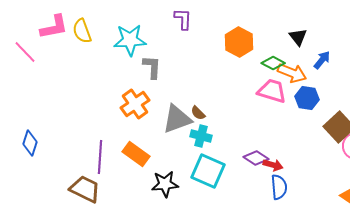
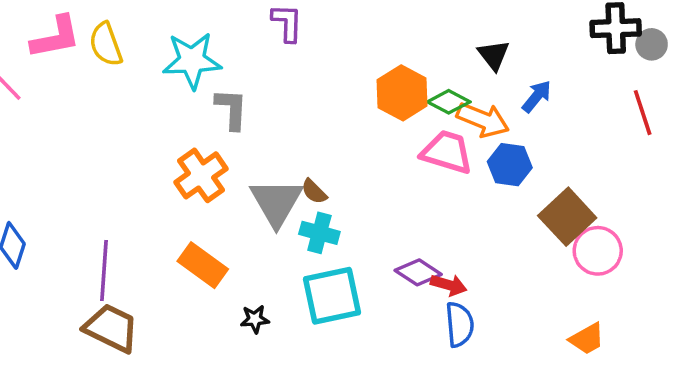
orange hexagon: (239, 42) -> (402, 93), moved
gray triangle: (177, 119) -> (276, 202), turned -40
purple line: (100, 157) -> (104, 271), moved
cyan square: (208, 171) -> (332, 296), turned -36
black star: (165, 184) -> (255, 319), size x0.6

